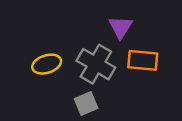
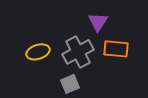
gray cross: (96, 64) -> (78, 52), turned 32

